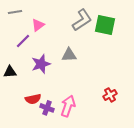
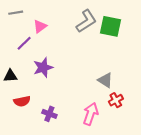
gray triangle: (69, 55) -> (105, 80), moved, turned 35
red semicircle: (33, 99) -> (22, 101), moved
pink arrow: (68, 106) -> (91, 114), moved

